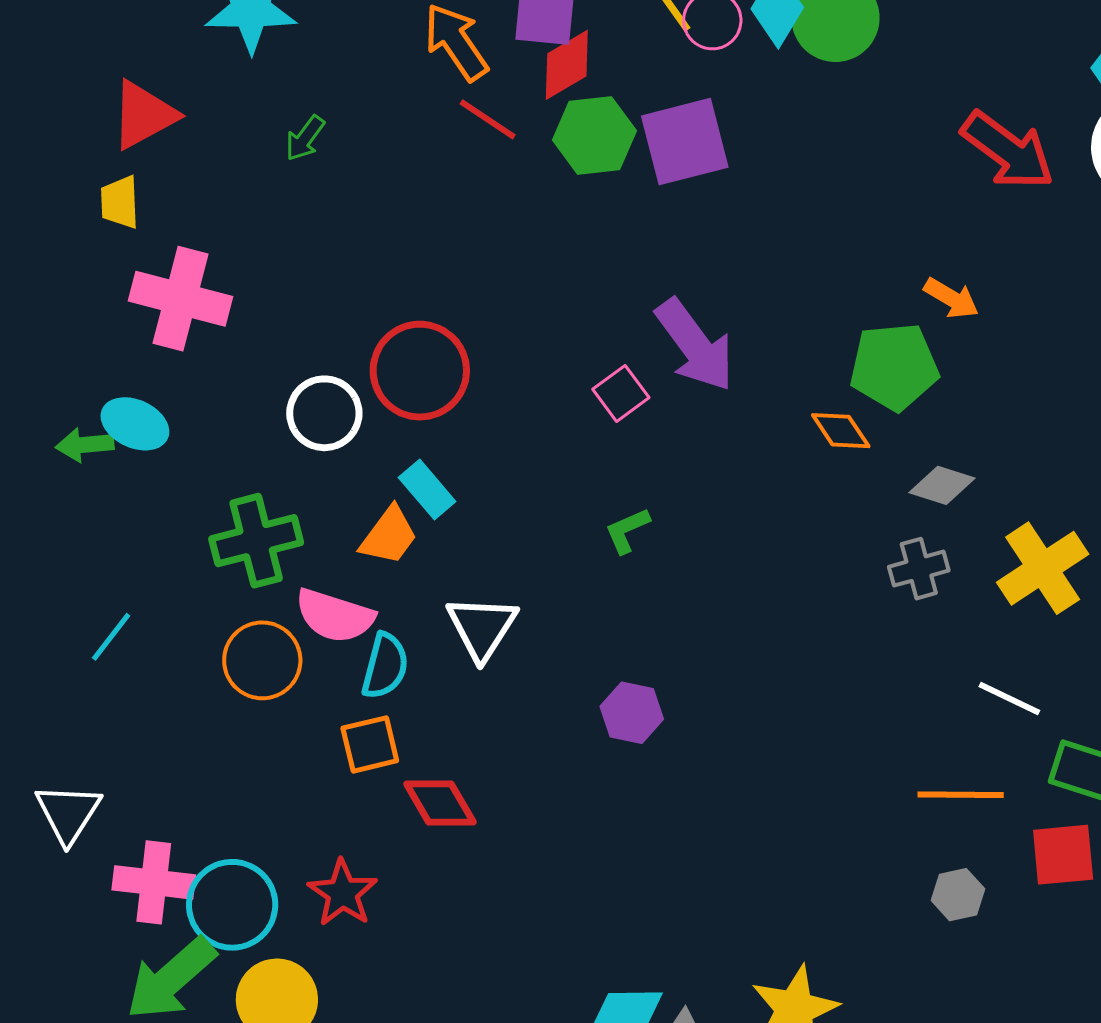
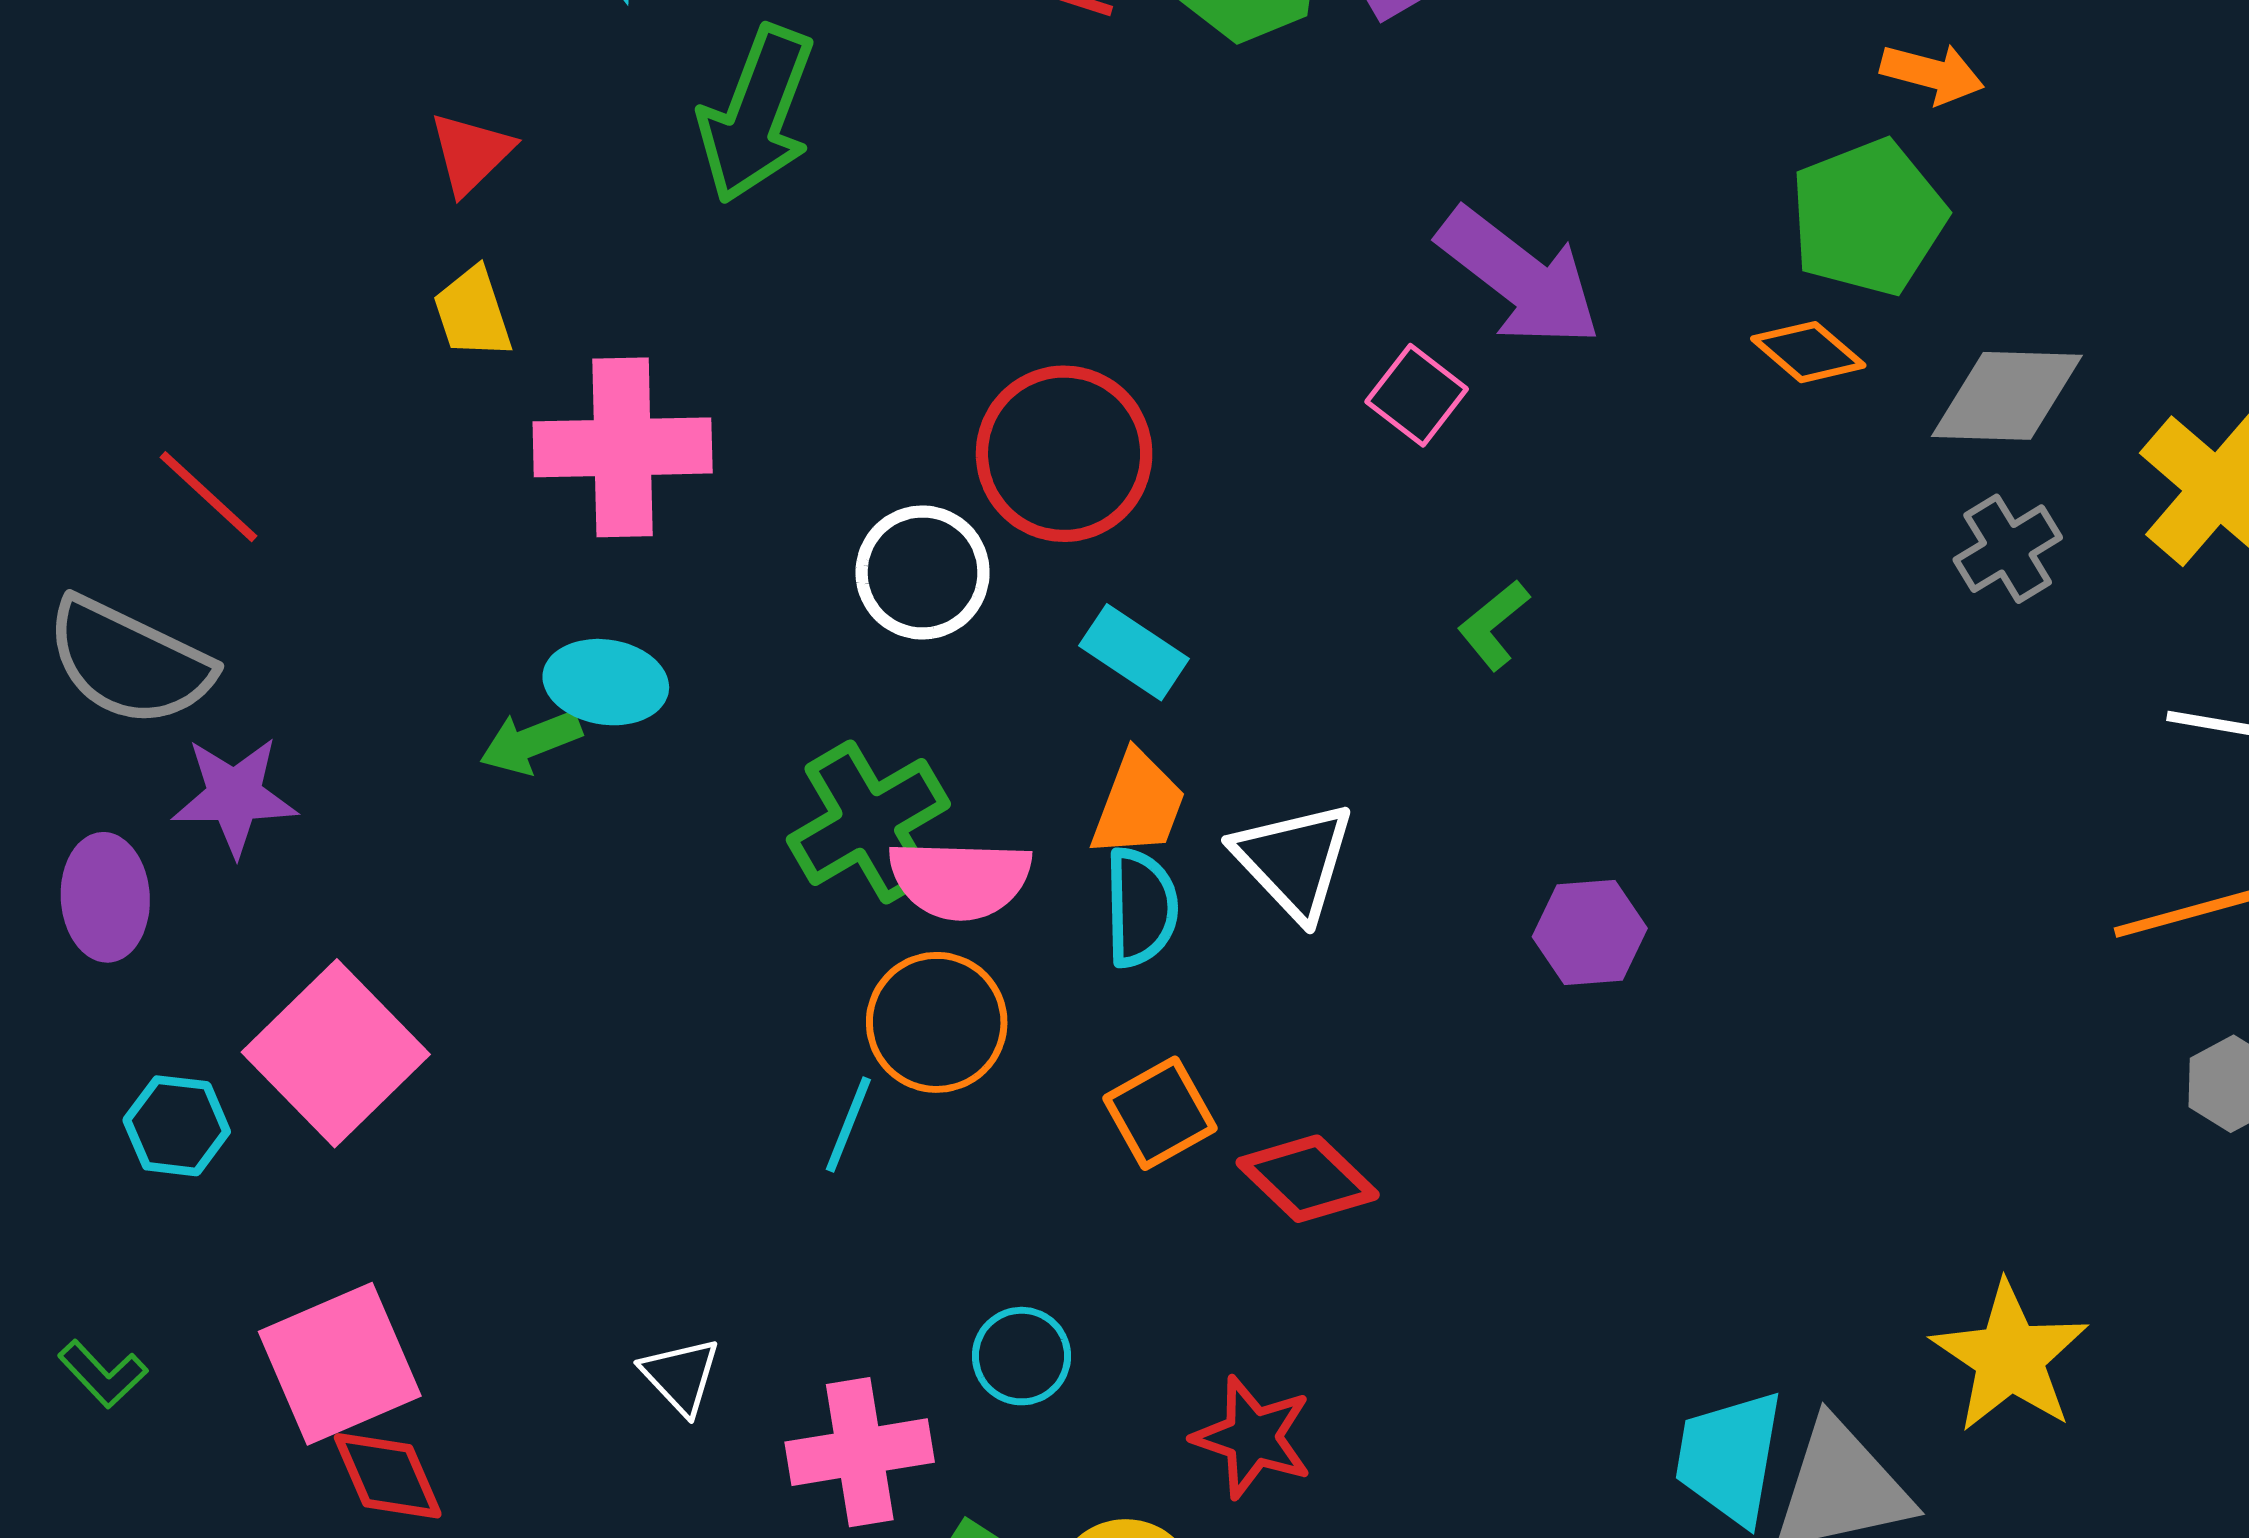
red triangle: (144, 115) -> (471, 153), size x0.7
green arrow: (305, 138) -> (756, 114), size x2.0
gray diamond: (942, 485) -> (2007, 396), size x1.4
orange trapezoid: (389, 536) -> (1138, 805), moved
pink semicircle: (335, 616) -> (960, 879), moved
cyan line: (111, 637) -> (848, 1125), moved
cyan semicircle: (385, 666) -> (1141, 907), moved
white triangle: (68, 813) -> (681, 1376), size x0.7
red star: (343, 893) -> (1253, 1437), moved
cyan circle: (232, 905) -> (1021, 1356), moved, size x0.6

